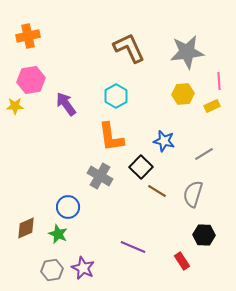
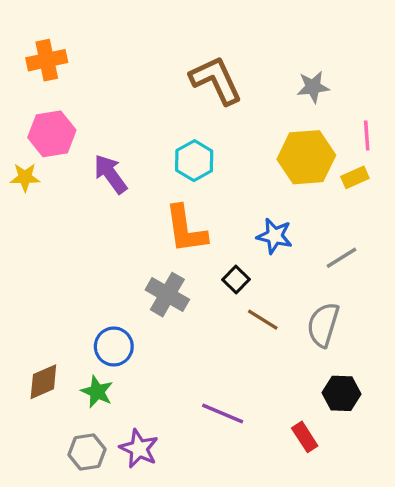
gray star: (187, 52) -> (313, 87), size x0.6
yellow hexagon: (183, 94) -> (306, 157), size x1.5
black square: (141, 167) -> (236, 280), size x0.7

